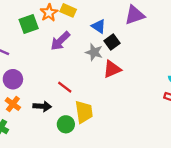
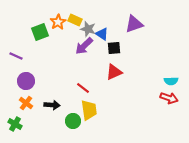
purple arrow: (60, 41) -> (84, 46), moved
black square: (112, 42) -> (114, 48), turned 32
gray star: (94, 52) -> (88, 29), moved
red line: (65, 87) -> (83, 88), moved

